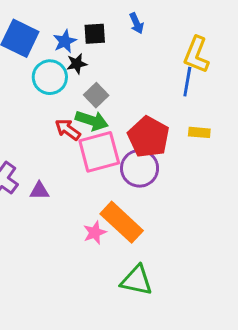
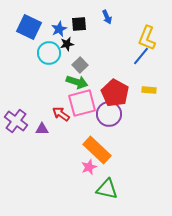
blue line: (187, 82) -> (141, 56), turned 30
red arrow: (68, 129) -> (61, 114), moved
pink star: (95, 233) -> (89, 167), moved

